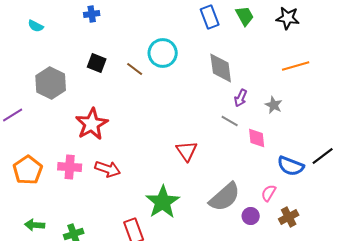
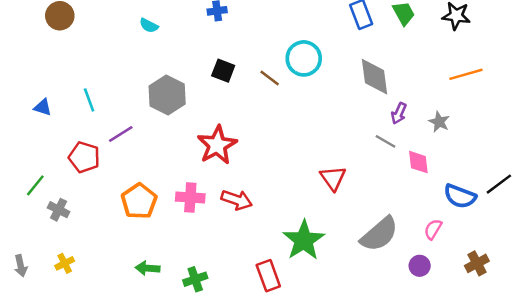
purple circle: (251, 216) -> (420, 266), moved
brown cross: (289, 217) -> (477, 263), moved

